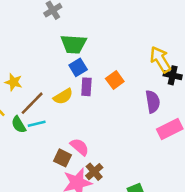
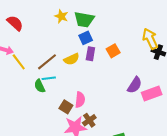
yellow star: (14, 82) -> (61, 16), moved
purple semicircle: (153, 102) -> (135, 85), moved, turned 36
green semicircle: (19, 125) -> (40, 86), moved
pink semicircle: (80, 147) -> (80, 100), turned 49

